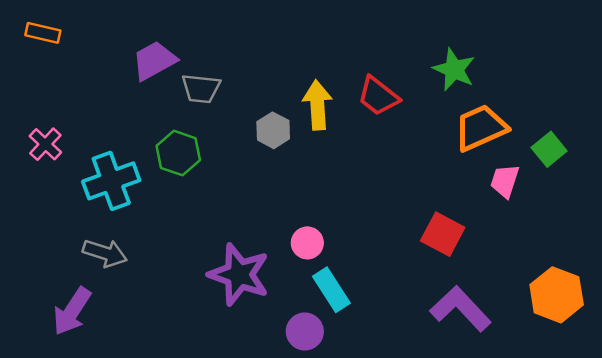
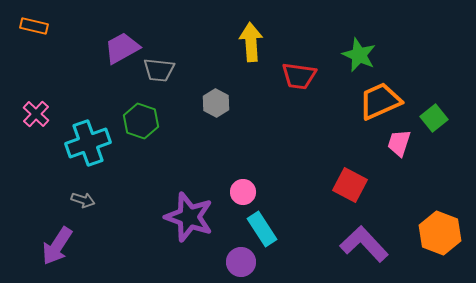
red trapezoid: (378, 96) -> (299, 76), turned -30
yellow arrow: (317, 105) -> (251, 42), moved
gray arrow: (105, 253) -> (83, 200), size x0.7

